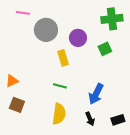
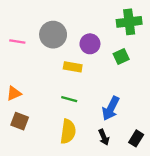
pink line: (23, 13) -> (17, 42), moved
yellow rectangle: (63, 58) -> (73, 67), turned -63
black rectangle: (118, 120) -> (136, 138), turned -40

